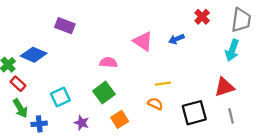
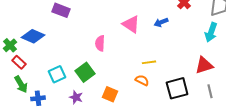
pink semicircle: (108, 62) -> (100, 43), turned -91
green square: (104, 93) -> (85, 72), moved
orange square: (120, 119) -> (110, 94), turned -35

